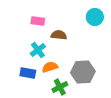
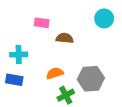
cyan cross: (38, 50) -> (19, 55), moved, turned 35
blue rectangle: (28, 73) -> (14, 80), moved

